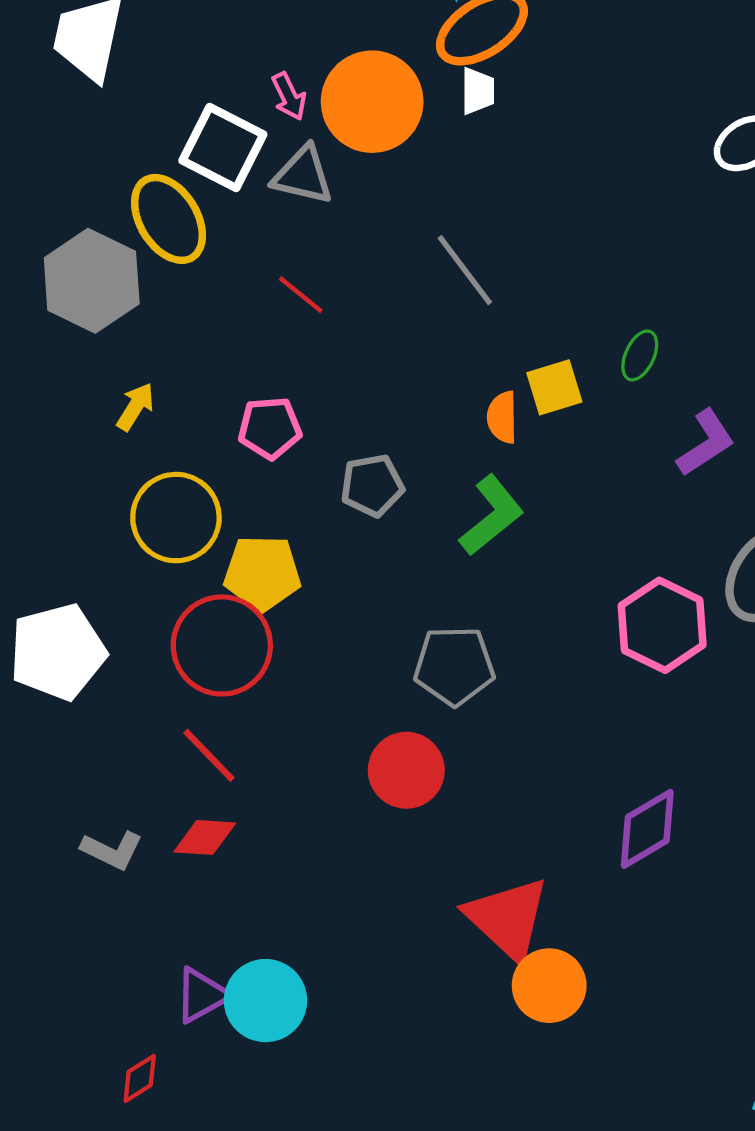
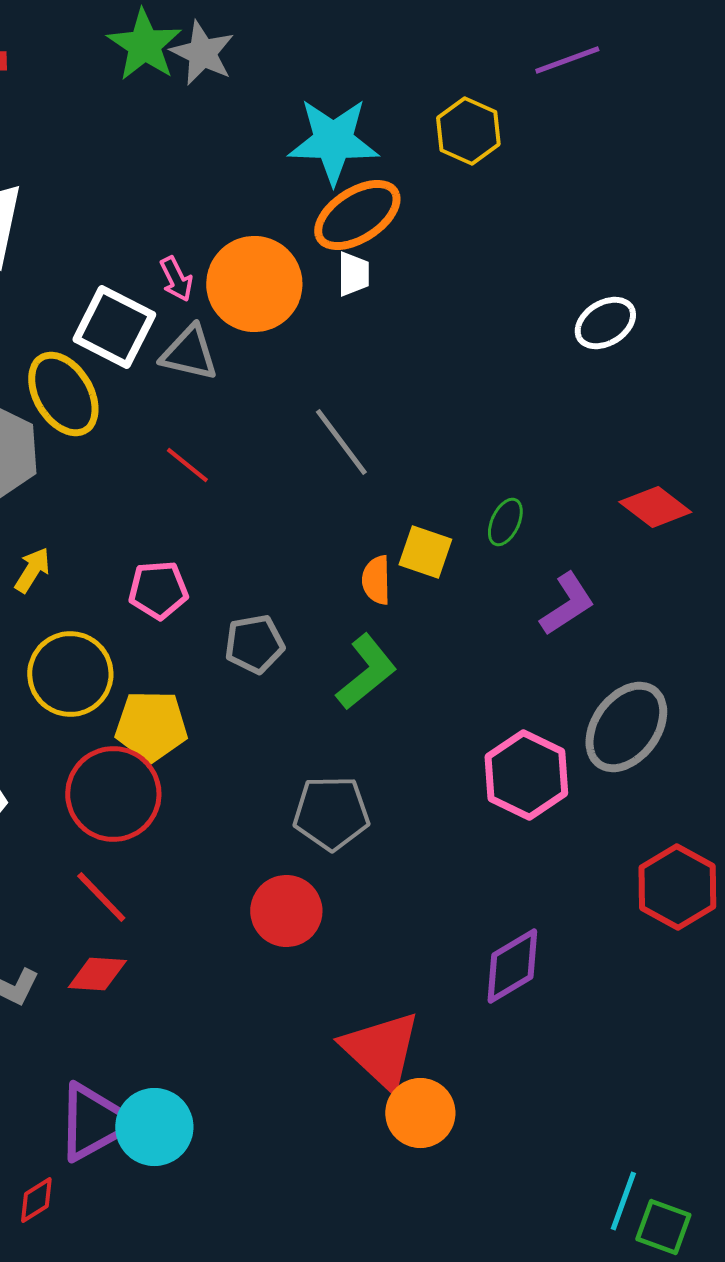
yellow square: (554, 387) -> (425, 552), turned 36
purple triangle: (202, 995) -> (94, 1122), size x1.5

